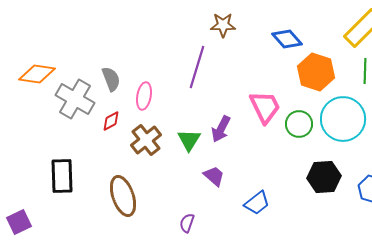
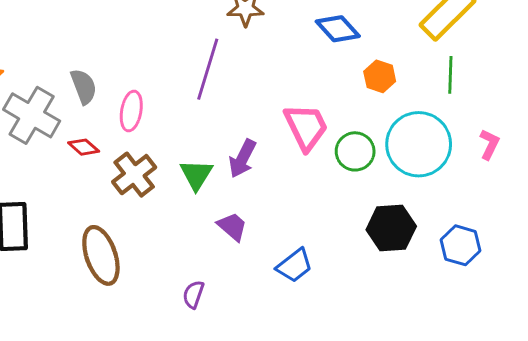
orange hexagon: (316, 72) -> (380, 76), size x0.6
red diamond: (111, 121) -> (84, 147), turned 70

